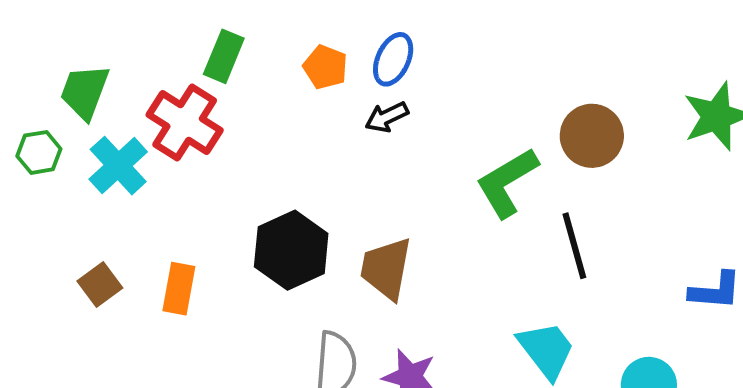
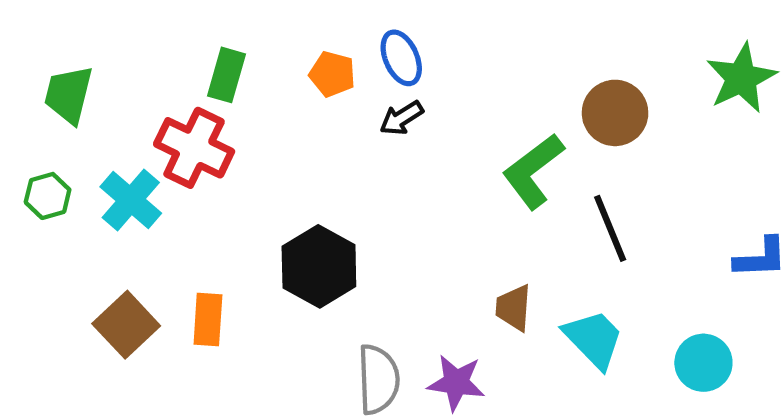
blue ellipse: (393, 59) -> (401, 58), turned -42
green trapezoid: (85, 92) -> (69, 95), moved
brown trapezoid: (386, 268) -> (514, 308), moved, size x0.7
brown square: (100, 285) -> (126, 325), size x1.4

